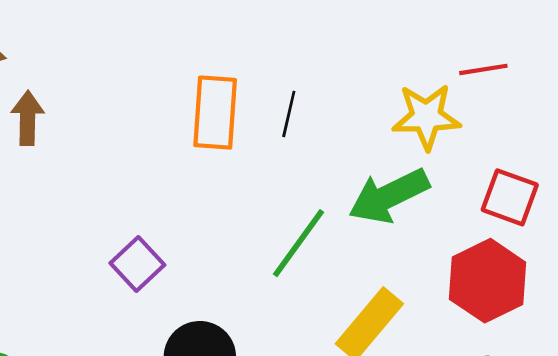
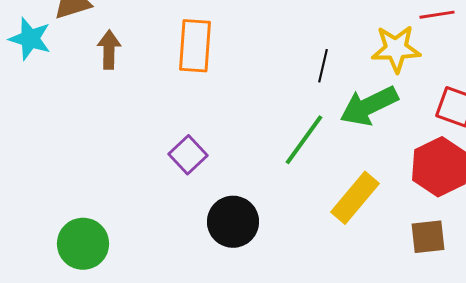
orange rectangle: (215, 113) -> (195, 46), moved
black line: (289, 114) -> (323, 66), moved

